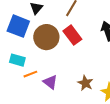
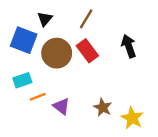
cyan rectangle: (17, 60) -> (22, 80), turned -35

